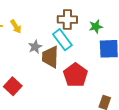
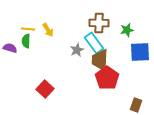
gray star: (35, 47) -> (77, 50), moved
brown trapezoid: (50, 57) -> (100, 60), moved

